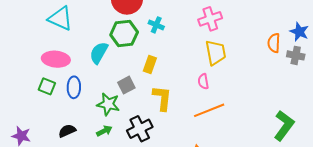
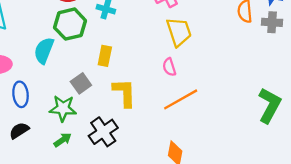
black semicircle: (67, 131) -> (19, 131), moved

